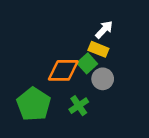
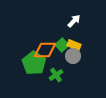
yellow rectangle: (98, 49) -> (74, 45), moved
green pentagon: (34, 104) -> (34, 63), moved

